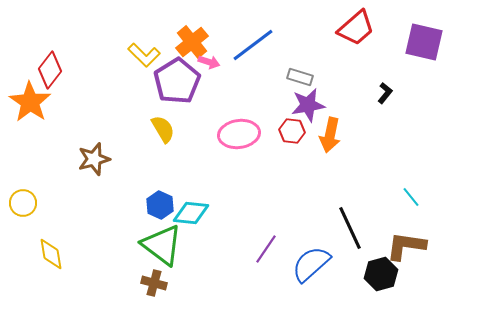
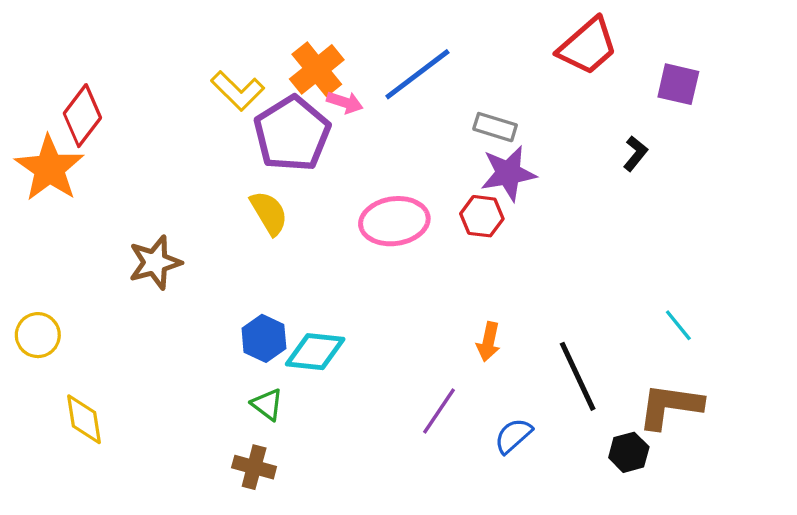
purple square: (424, 42) -> (678, 84), moved, size x0.7
orange arrow: (330, 135) -> (488, 342), moved, size x0.7
green triangle: (162, 245) -> (267, 404), size x0.5
blue semicircle: (311, 264) -> (513, 436), size x0.6
black hexagon: (381, 274) -> (629, 452), size x0.7

